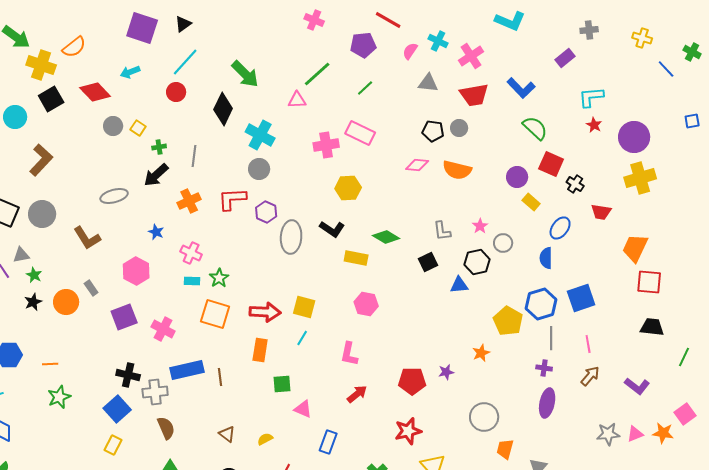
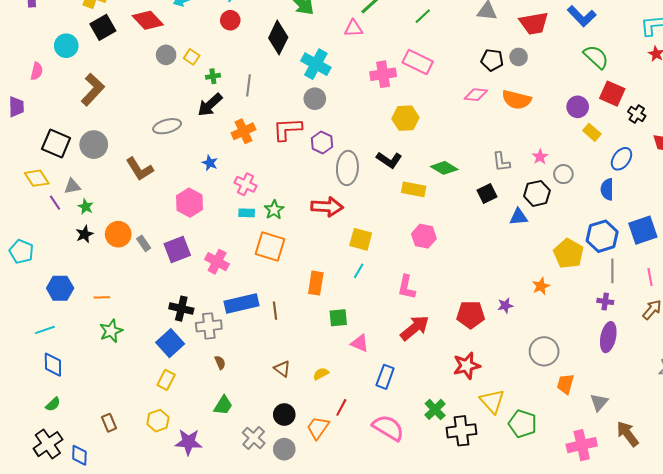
gray rectangle: (91, 288) -> (144, 243), moved
red arrow: (265, 312) -> (327, 207), moved
red arrow: (357, 394) -> (415, 328), size x1.4
brown semicircle: (166, 428) -> (220, 363), size x0.6

